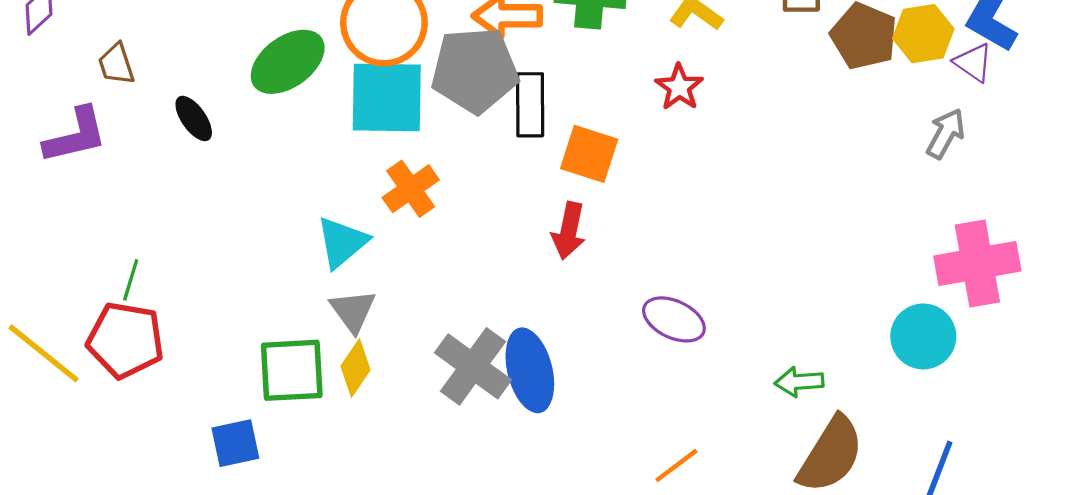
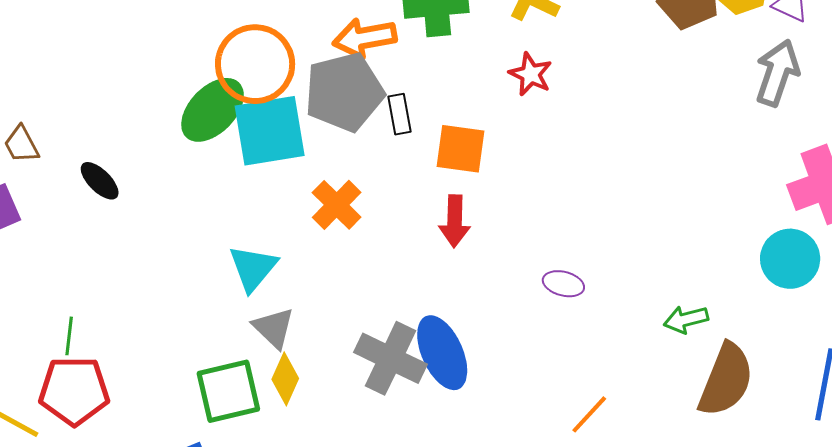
green ellipse: (288, 62) -> (213, 110), moved
black rectangle: (530, 105) -> (400, 114), size x0.7
gray arrow: (946, 134) -> (777, 73), size x1.4
orange cross: (411, 189) -> (337, 205), moved
purple ellipse: (674, 319) -> (563, 284), size x0.7

